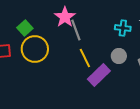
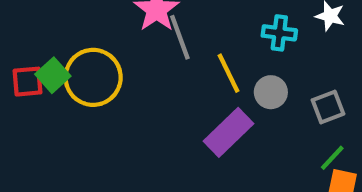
green square: (25, 28) -> (53, 75), moved
yellow line: (85, 58) -> (229, 73), moved

